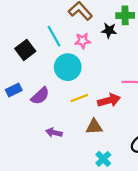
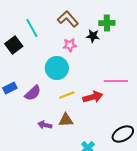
cyan line: (54, 36) -> (32, 28), moved
black square: (25, 50) -> (14, 45), moved
brown triangle: (94, 127) -> (66, 120), moved

